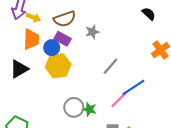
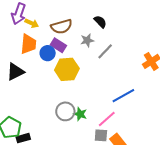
black semicircle: (149, 14) -> (100, 22), moved
yellow hexagon: (58, 66) -> (67, 69), moved
gray line: (110, 66) -> (105, 51), moved
pink line: (119, 99) -> (107, 119), moved

